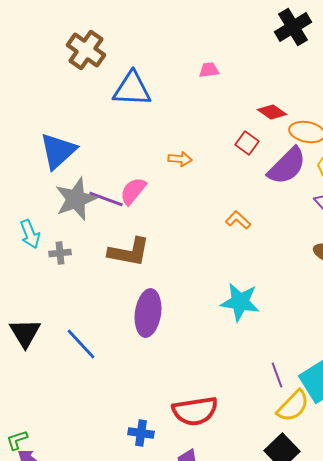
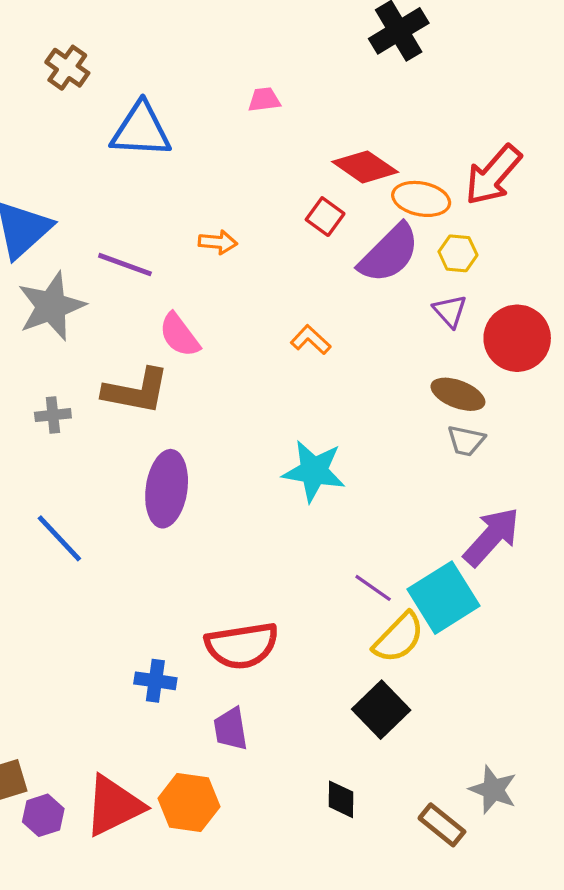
brown cross: (86, 50) -> (67, 68), size x0.7
red diamond: (272, 112) -> (365, 167), size x1.4
pink semicircle: (133, 191) -> (179, 335), moved, turned -76
purple line: (106, 199) -> (125, 265), moved
gray cross: (60, 253) -> (53, 415), moved
purple line: (277, 375) -> (373, 588), turned -35

